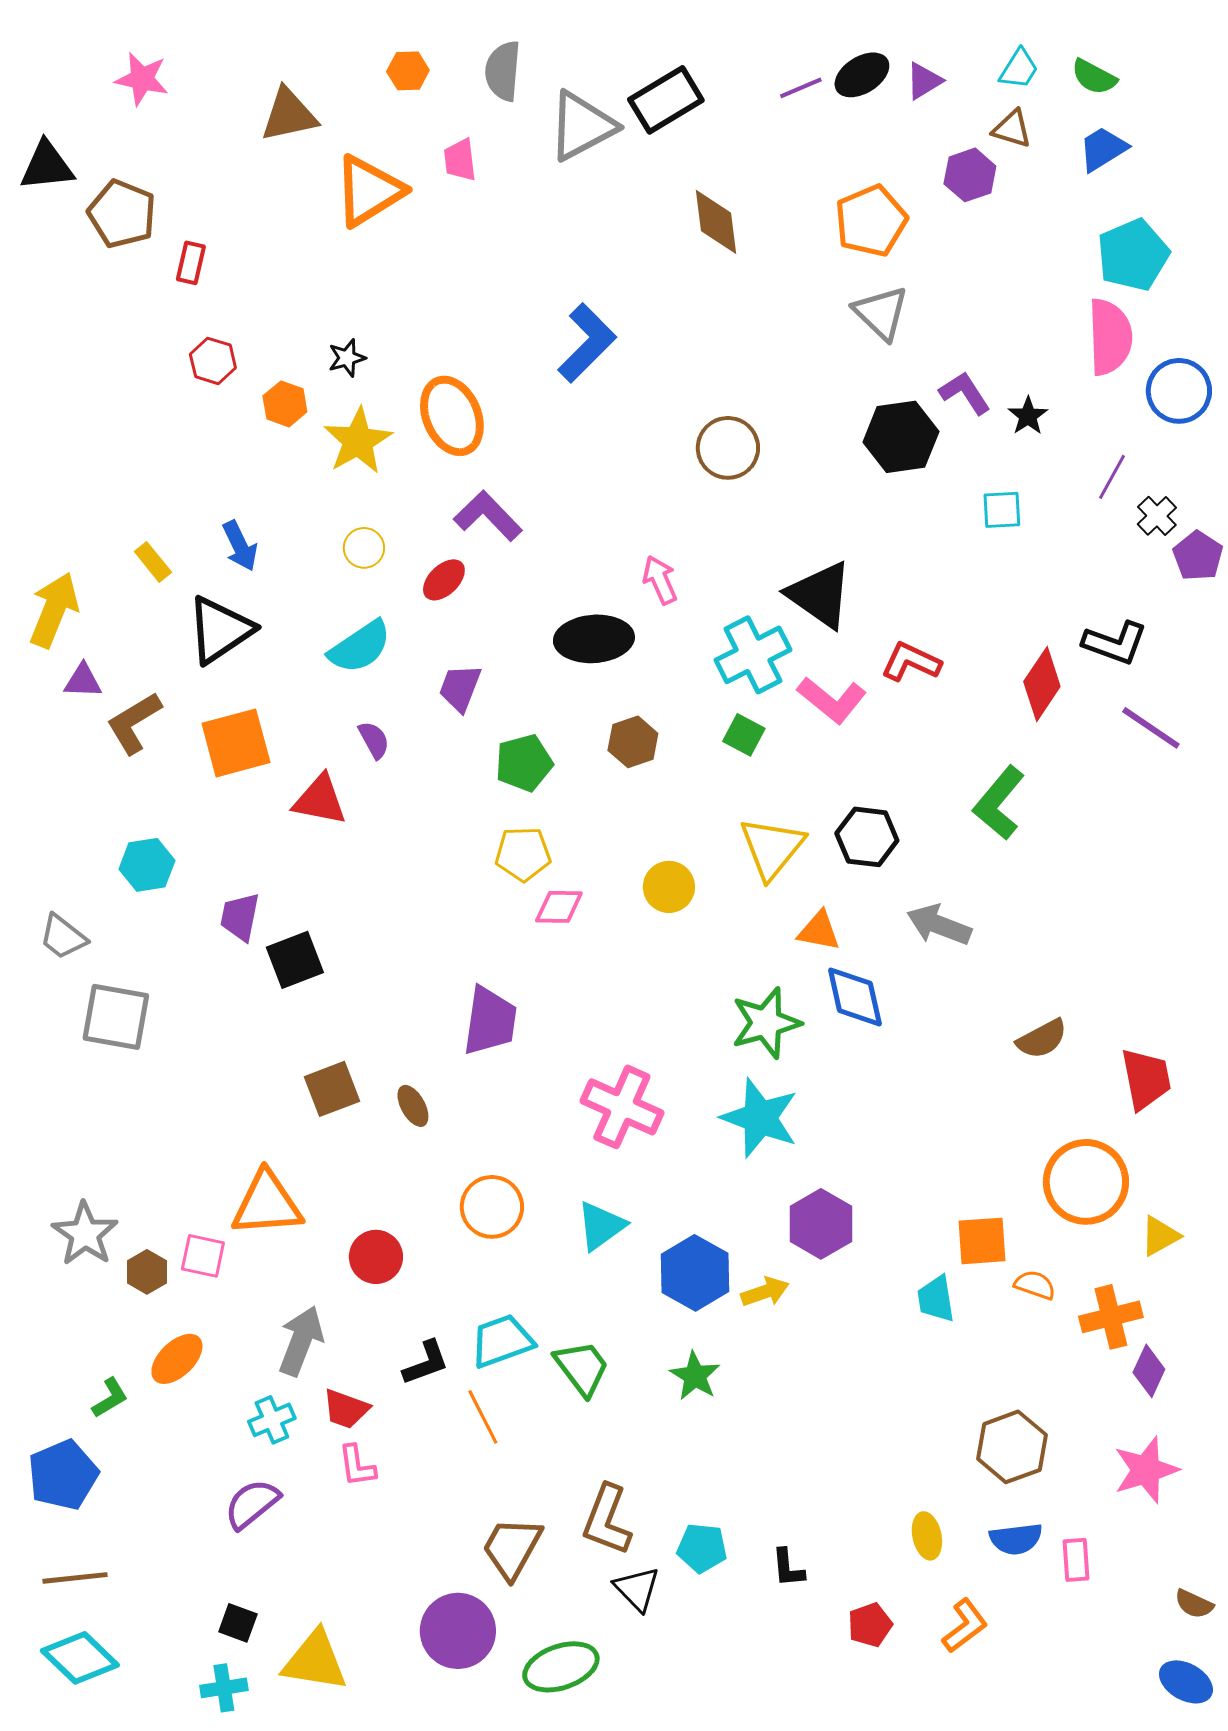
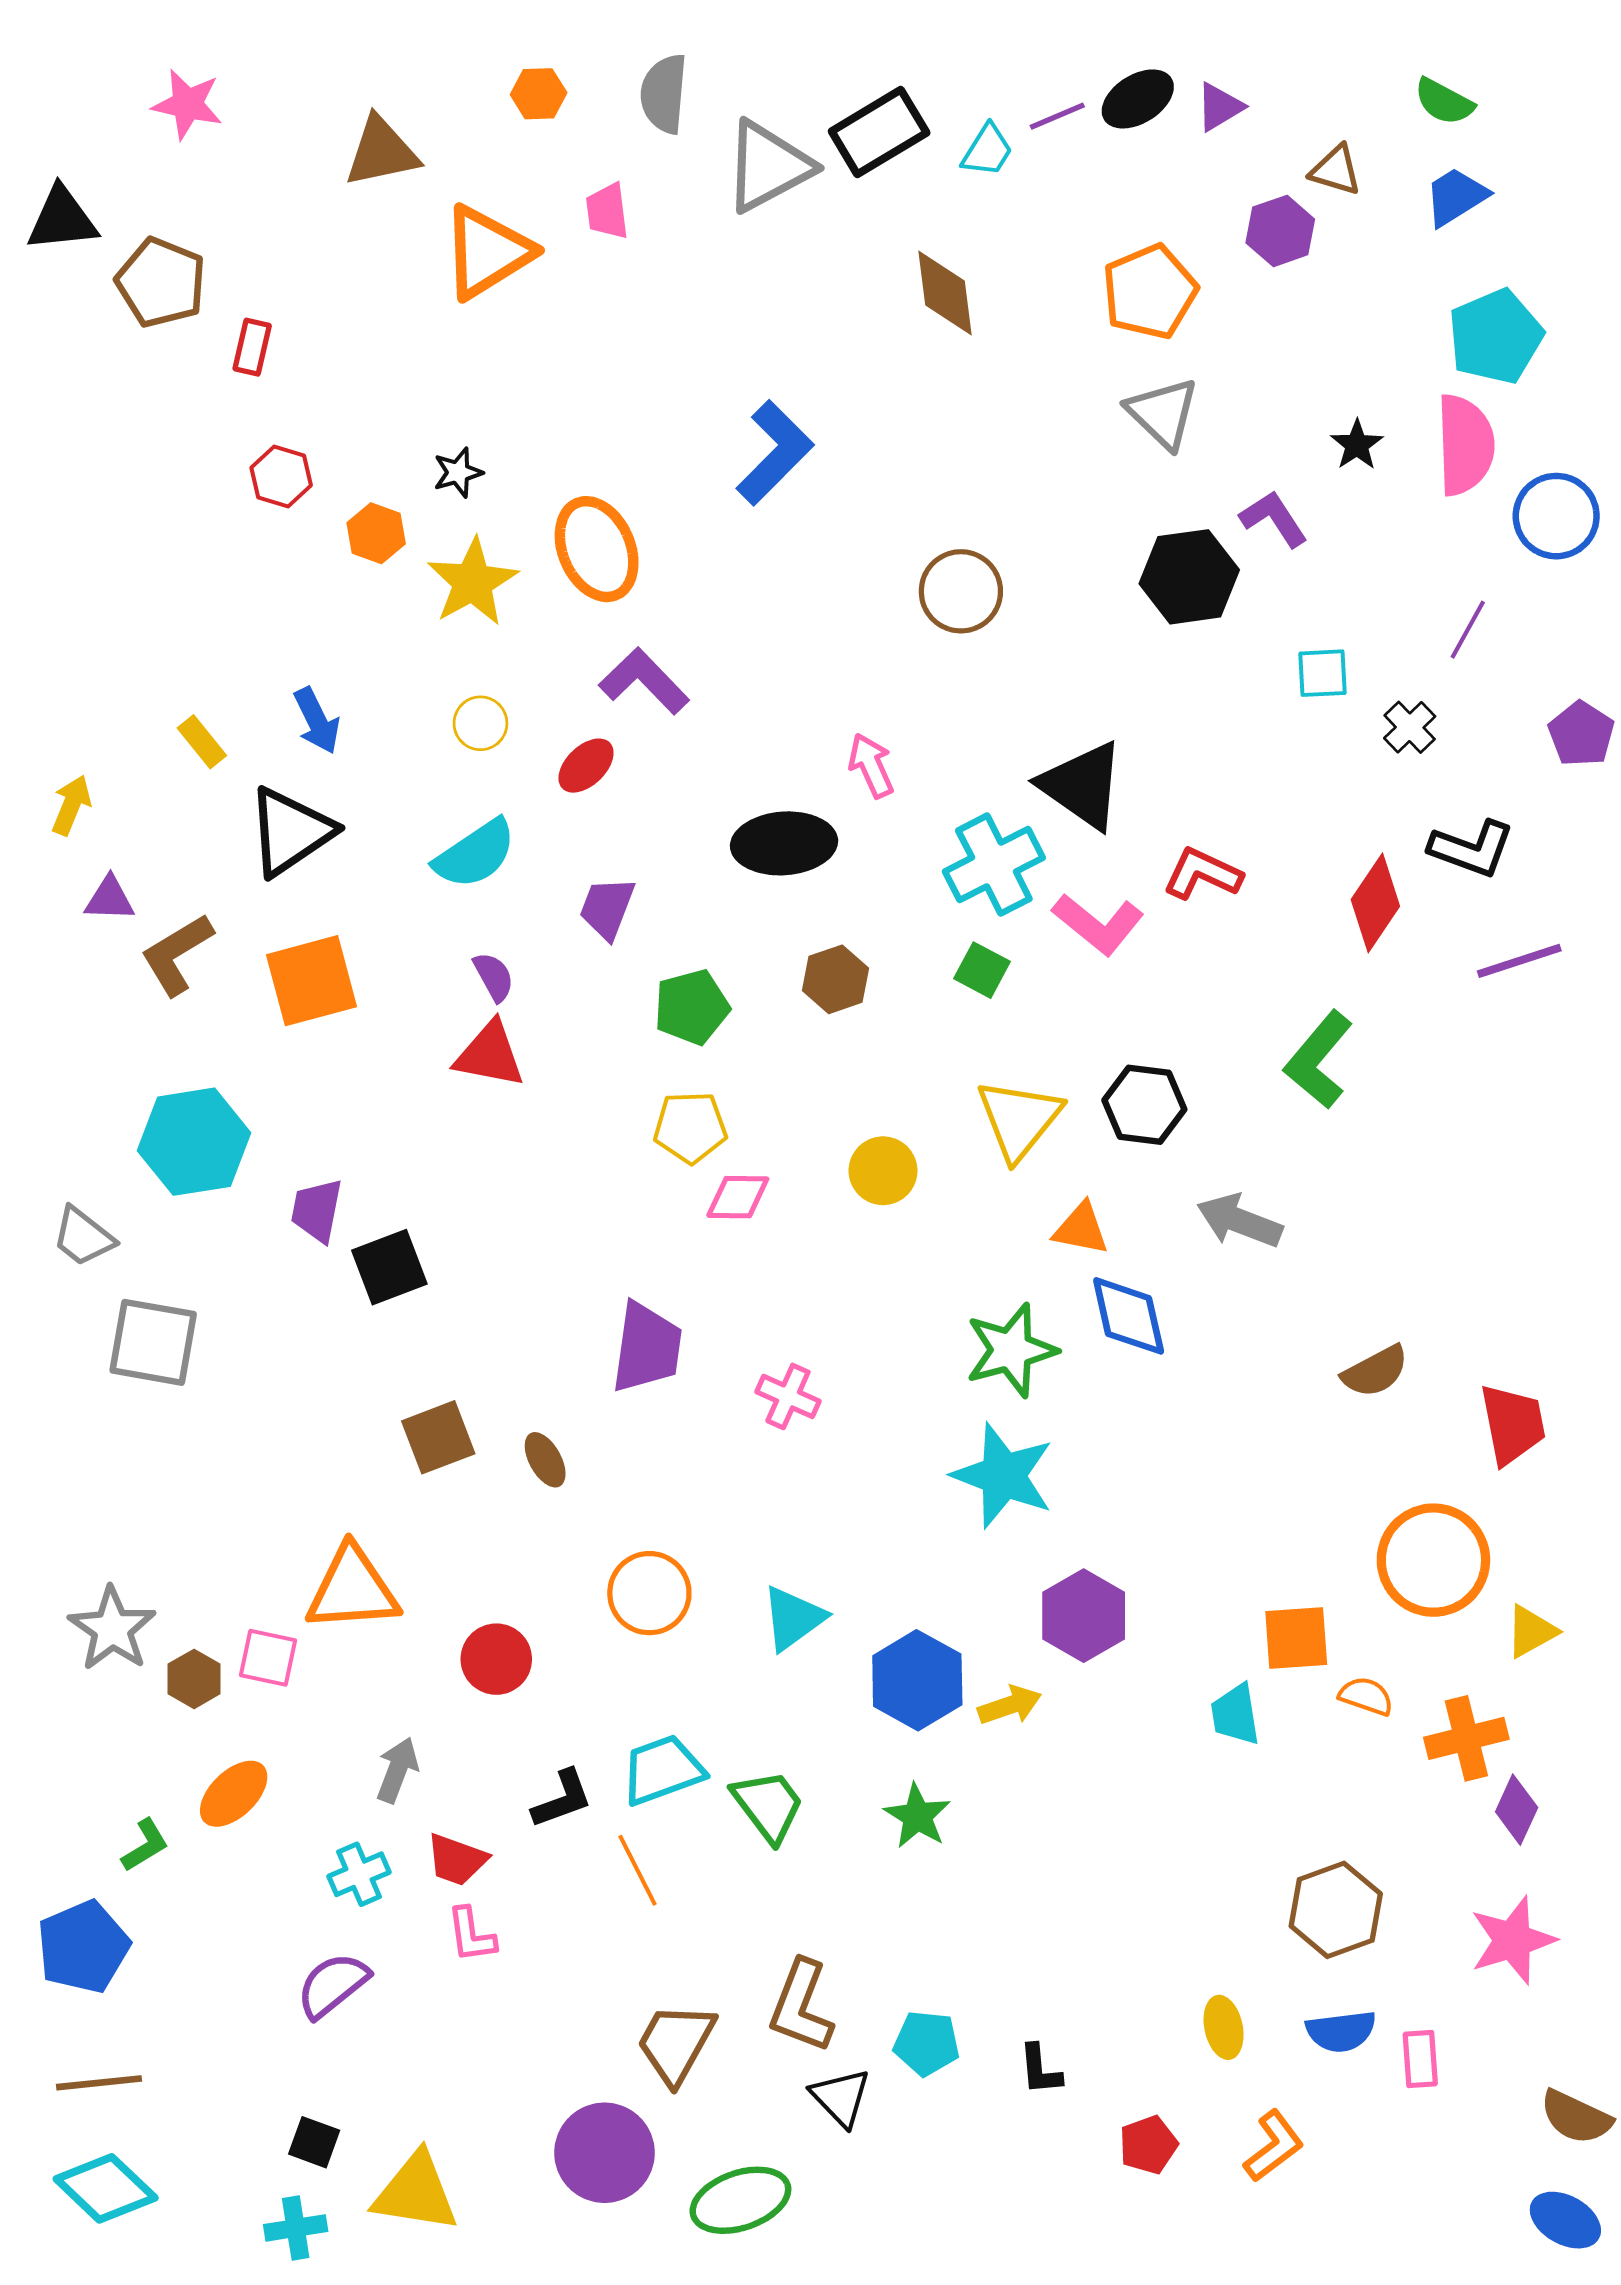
cyan trapezoid: (1019, 69) -> (987, 150), moved
black star: (1028, 416) -> (1357, 445), moved
black cross: (1157, 516) -> (1410, 727), moved
yellow arrow: (54, 610) -> (71, 805), size x0.6
purple line: (1151, 728) -> (1519, 961), turned -52
red triangle: (320, 800) -> (490, 1055), moved
cyan hexagon: (147, 865) -> (194, 1142), size x1.5
pink cross: (622, 1107) -> (788, 1396), moved, size x0.6
gray arrow: (301, 1341) -> (397, 1770), size x0.7
brown semicircle: (1194, 1604) -> (1576, 2117), size x1.4

